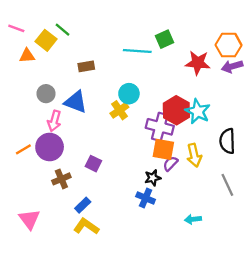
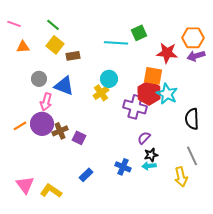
yellow square: (46, 40) -> (55, 45), moved
orange square: (163, 149) -> (153, 76), moved
yellow arrow: (194, 155) -> (181, 177), moved
black star: (153, 178) -> (151, 155), moved
brown cross: (61, 179) -> (60, 131), moved
blue rectangle: (83, 205) -> (86, 175), moved
cyan arrow: (193, 219) -> (149, 166), moved
yellow L-shape: (86, 226) -> (51, 191), moved

